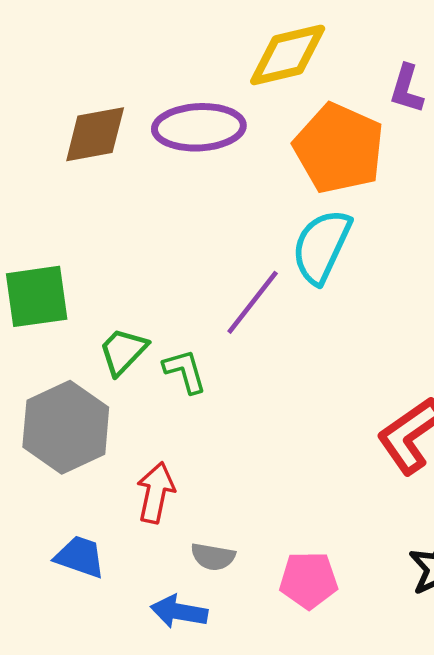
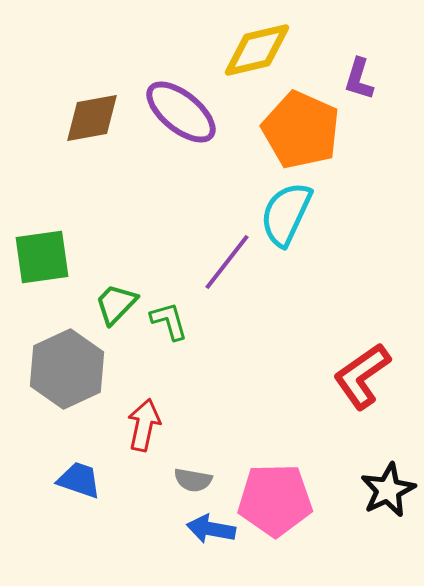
purple ellipse: (199, 127) -> (181, 112), turned 42
pink pentagon: (309, 580) -> (275, 500), size x1.5
blue arrow: (179, 612) -> (211, 529), moved

